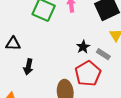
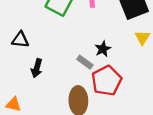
gray rectangle: (103, 54) -> (85, 62), moved

